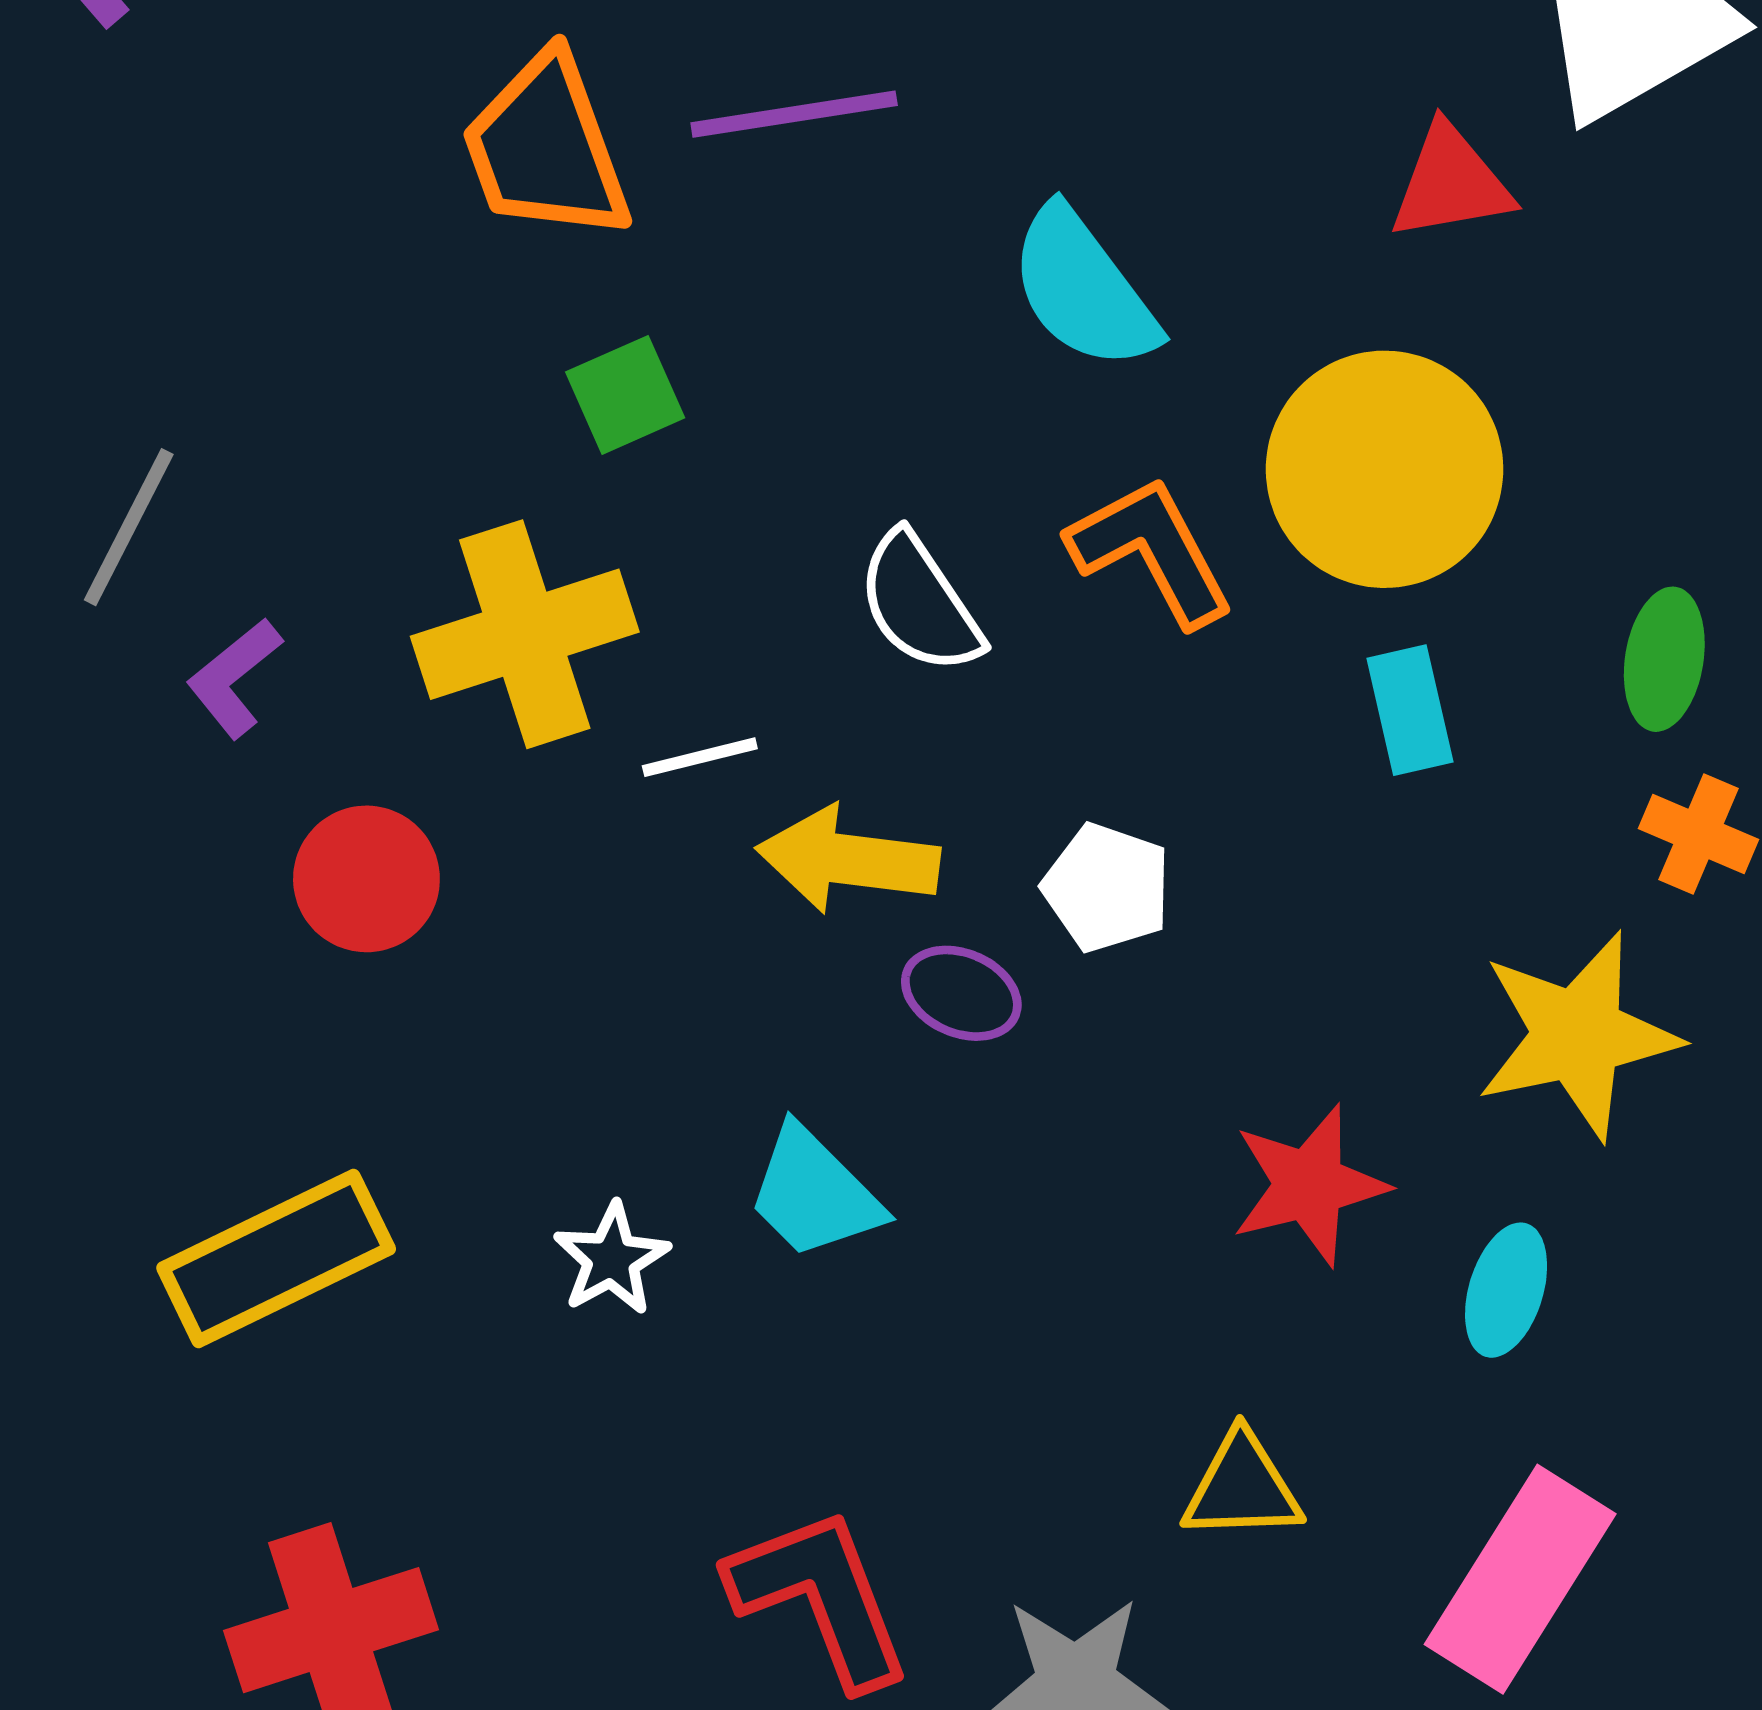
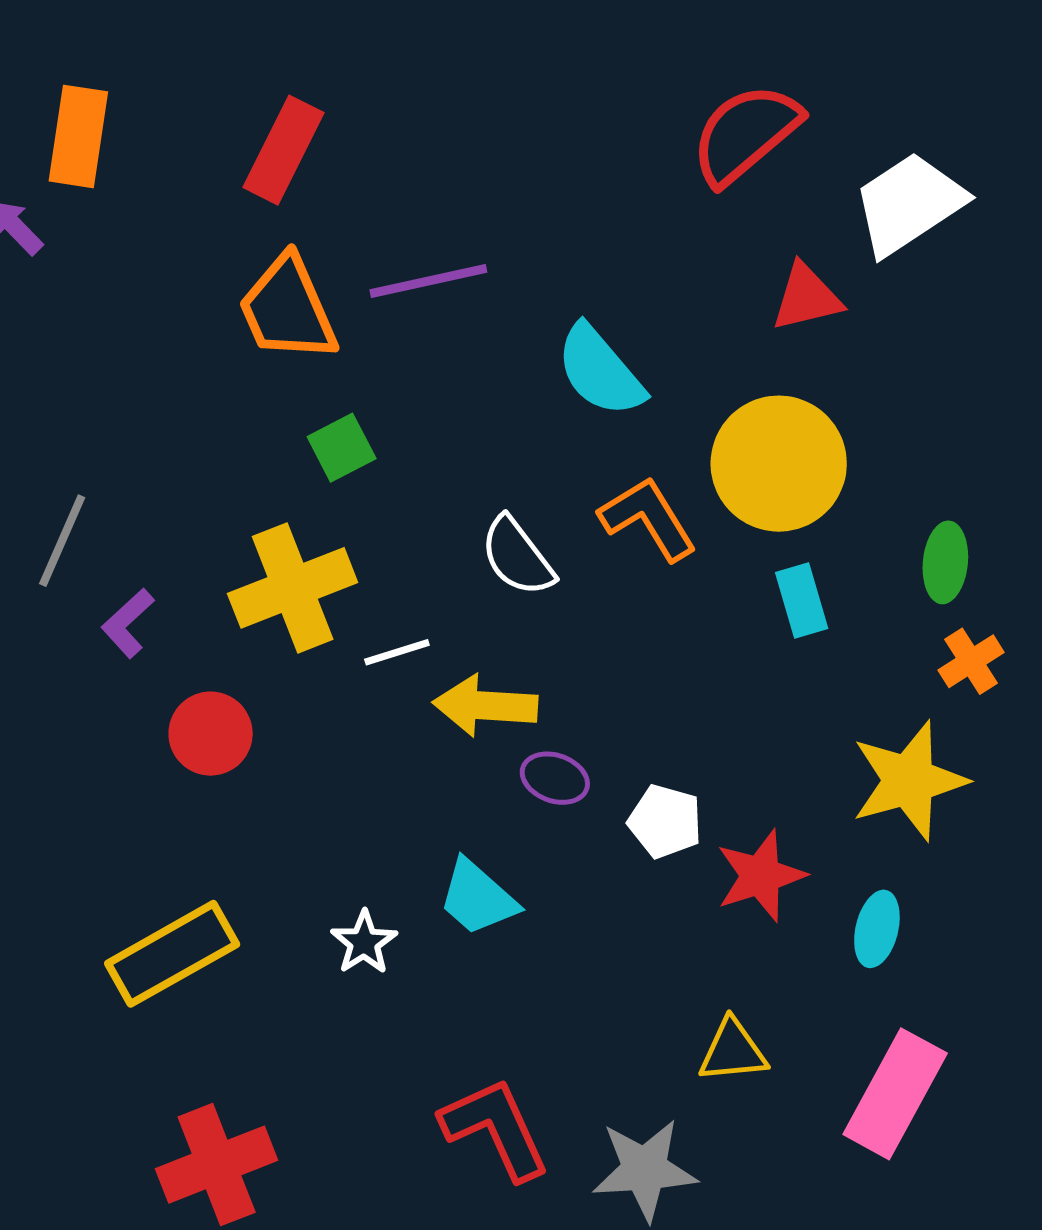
orange cross: (1698, 834) -> (971, 661), turned 38
white pentagon: (1107, 888) -> (665, 821), moved

